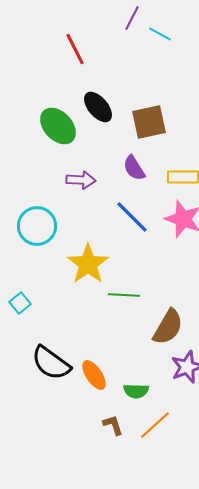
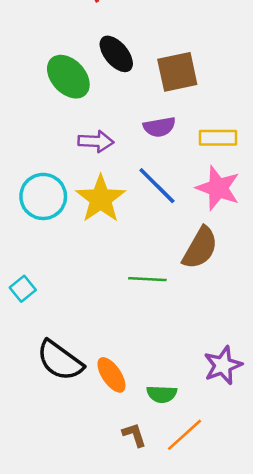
purple semicircle: (134, 168) -> (159, 127), turned -68
yellow star: (88, 264) -> (101, 199), moved
brown semicircle: (168, 327) -> (200, 248), moved

